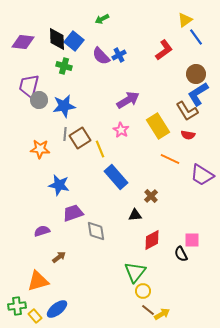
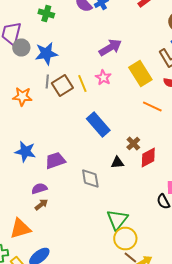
yellow line: (100, 149) -> (82, 84), moved
blue star: (59, 185) -> (25, 152), moved
purple semicircle: (42, 231) -> (39, 188), moved
gray diamond: (96, 231) -> (90, 178), moved
red diamond: (152, 240) -> (148, 158), moved
yellow circle: (143, 291) -> (125, 238), size x1.5

